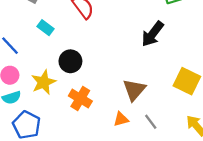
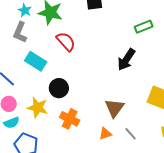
cyan rectangle: (45, 28) -> (36, 61), size x1.5
yellow star: (44, 82) -> (38, 108), turned -30

